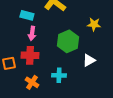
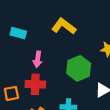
cyan rectangle: (27, 15) -> (18, 33), moved

